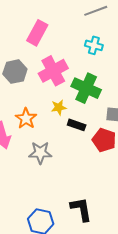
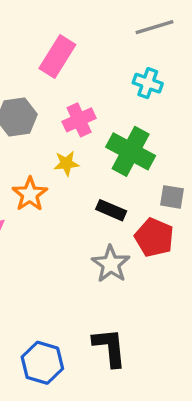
pink cross: (53, 71) -> (79, 120), size x0.7
yellow star: (59, 107) -> (66, 163), moved
gray star: (40, 153) -> (111, 264), moved, turned 30

